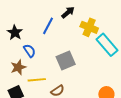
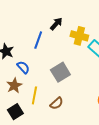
yellow line: (37, 80) -> (34, 95), turned -66

